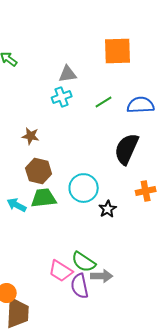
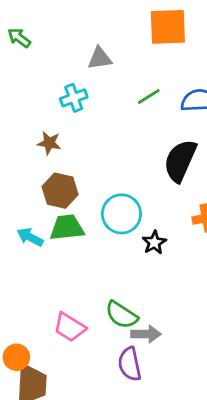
cyan cross: (62, 97) -> (74, 98), moved
pink trapezoid: (61, 271) -> (70, 327), moved
purple semicircle: (80, 286) -> (130, 364), moved

